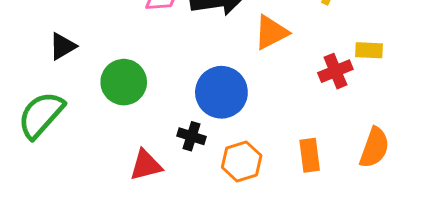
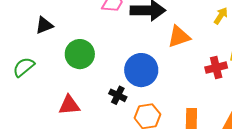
green semicircle: (41, 115) -> (24, 67), size x0.7
red triangle: (146, 165) -> (69, 105), moved

